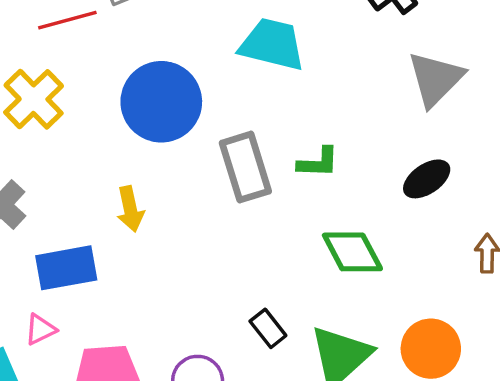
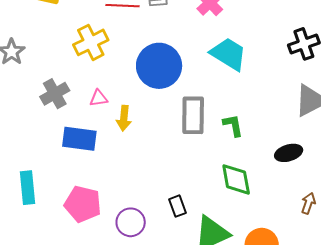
green L-shape: (318, 162) -> (233, 125), turned -120
pink triangle: (40, 329) -> (99, 98), moved

